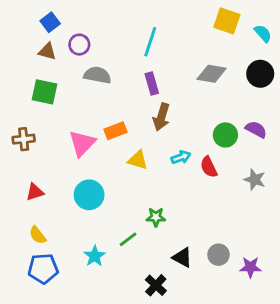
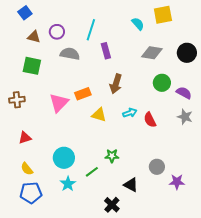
yellow square: (227, 21) -> (163, 15), turned -30
blue square: (50, 22) -> (25, 13), moved
cyan semicircle: (263, 33) -> (138, 24), moved
cyan line: (150, 42) -> (91, 30), moved
purple rectangle: (152, 83) -> (106, 51), moved
green circle: (225, 135) -> (162, 83), moved
gray star: (255, 180) -> (185, 117), moved
cyan circle: (89, 195) -> (64, 158), moved
gray circle: (218, 255) -> (157, 167), moved
purple star: (250, 267) -> (177, 182), moved

